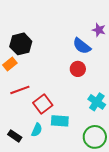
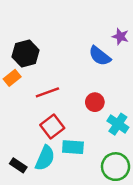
red circle: (78, 69) -> (95, 102), moved
red line: (20, 90) -> (47, 92), moved
cyan semicircle: (37, 130) -> (45, 158), size x1.5

